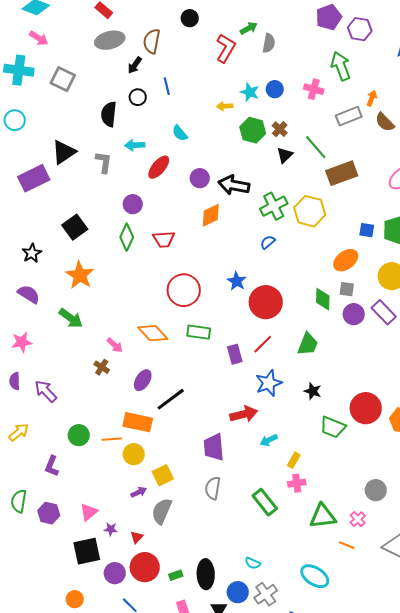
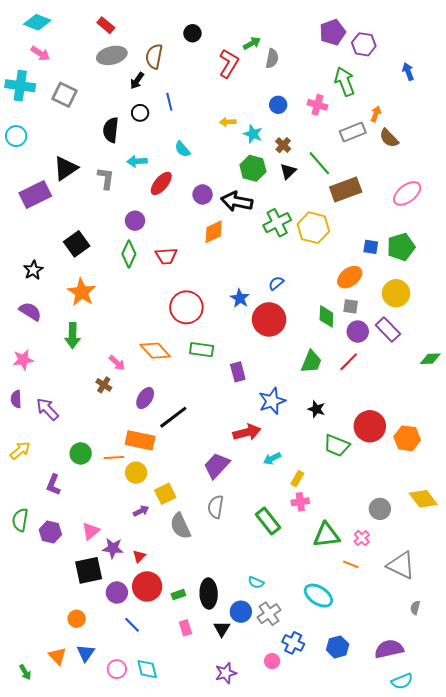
cyan star: (250, 92) -> (253, 134), moved
green hexagon: (253, 130) -> (253, 168), moved
blue semicircle: (268, 242) -> (276, 283), moved
green arrow: (71, 318) -> (73, 336), turned 55
red line: (263, 344) -> (349, 362), moved
purple trapezoid: (214, 447) -> (217, 466), turned 48
gray semicircle: (162, 511) -> (180, 526), moved, turned -48
purple star: (111, 529) -> (113, 548), size x1.5

